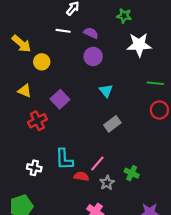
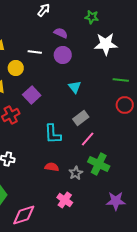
white line: (63, 31) -> (35, 52), moved
yellow circle: (42, 62) -> (16, 68), moved
cyan L-shape: (64, 159) -> (53, 134), moved
pink line: (97, 163) -> (88, 139), moved
green cross: (132, 173) -> (99, 164), size x1.5

